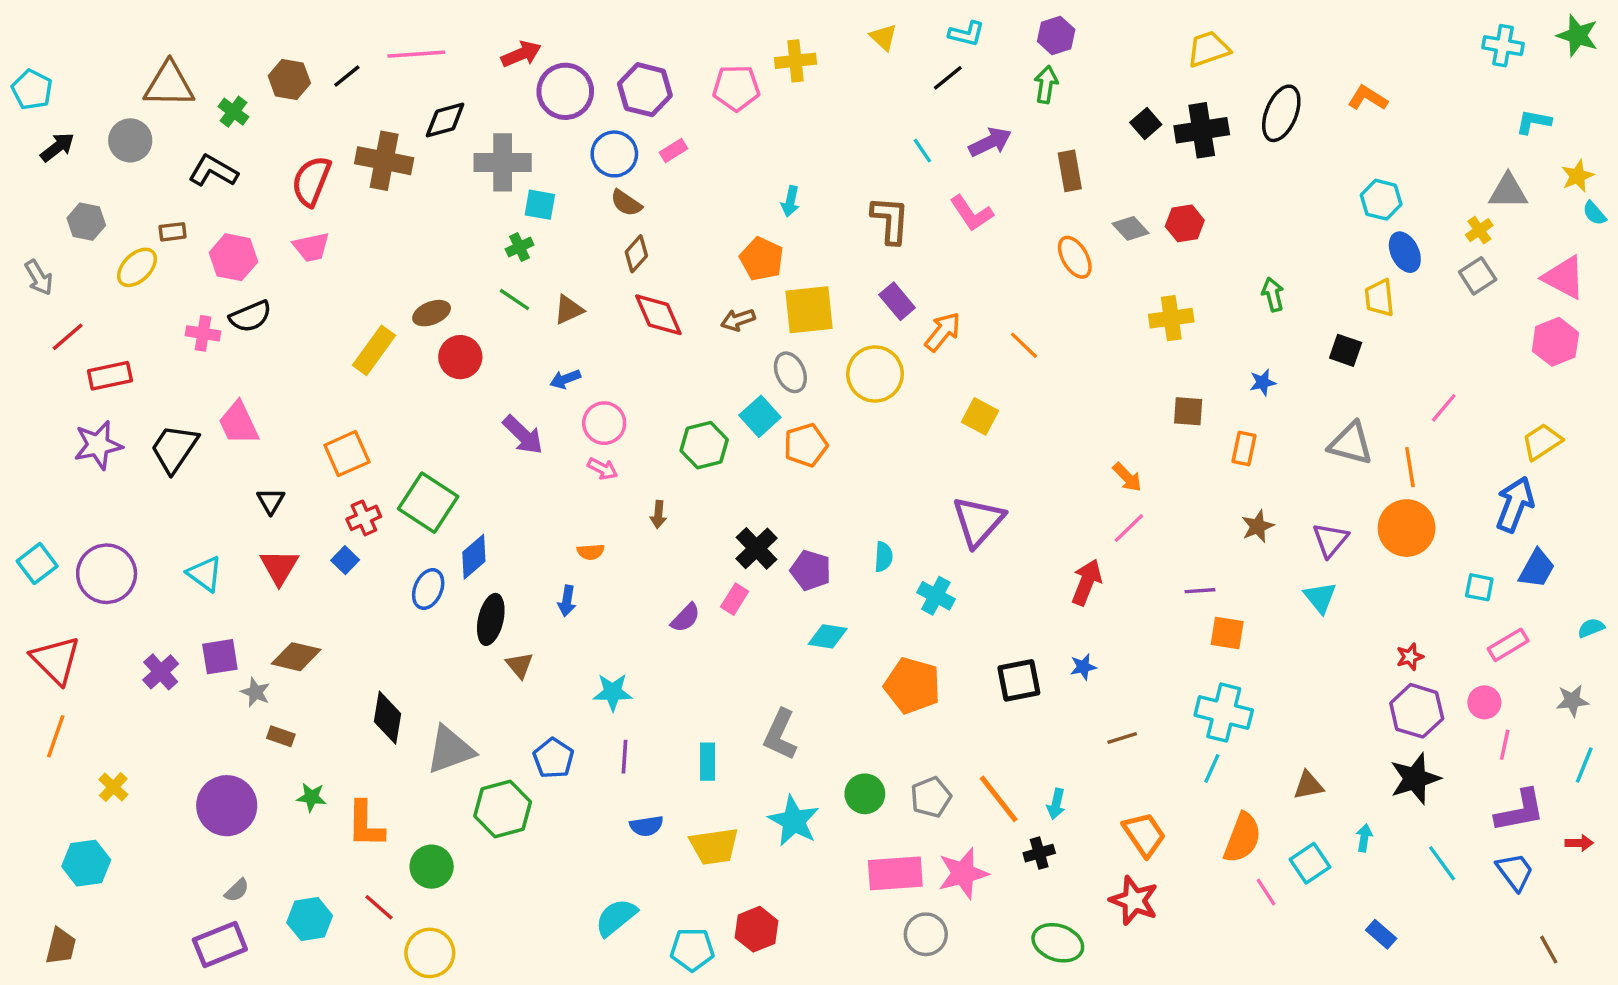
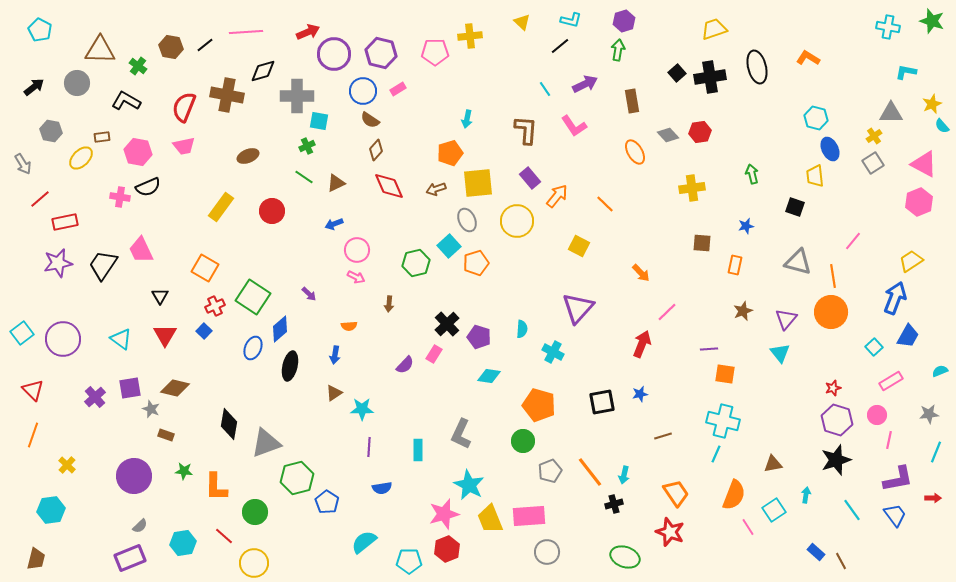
cyan pentagon: (32, 90) -> (40, 30), moved
black ellipse: (1281, 113) -> (757, 67), turned -36
orange pentagon: (762, 259) -> (450, 153), turned 30
brown ellipse: (432, 313) -> (248, 156), moved
purple arrow: (523, 435) -> (309, 294), moved, size x0.6
orange square: (347, 454) -> (205, 268), turned -36
orange arrow: (1127, 477) -> (641, 273), moved
cyan square: (1479, 587) -> (874, 347), turned 36
red triangle: (56, 660) -> (33, 390), size x0.7
brown triangle: (520, 665) -> (334, 393), moved, turned 36
blue pentagon: (553, 758) -> (327, 502), moved
green circle: (865, 794) -> (523, 441), moved
yellow trapezoid: (714, 846) -> (490, 519), moved, turned 76
pink star: (963, 873) -> (444, 514), moved
brown line: (1549, 950) -> (841, 561), moved

